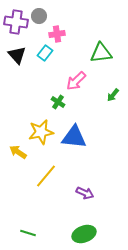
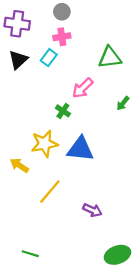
gray circle: (39, 16) -> (62, 12), moved
black triangle: (17, 55) -> (18, 60), turned 30
green ellipse: (84, 234) -> (117, 255), moved

